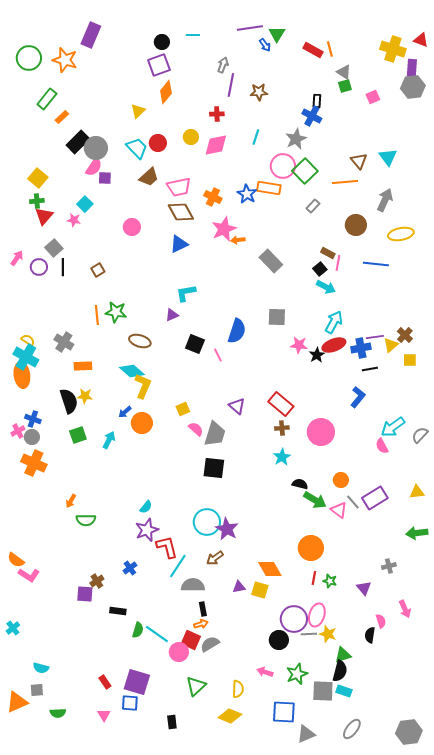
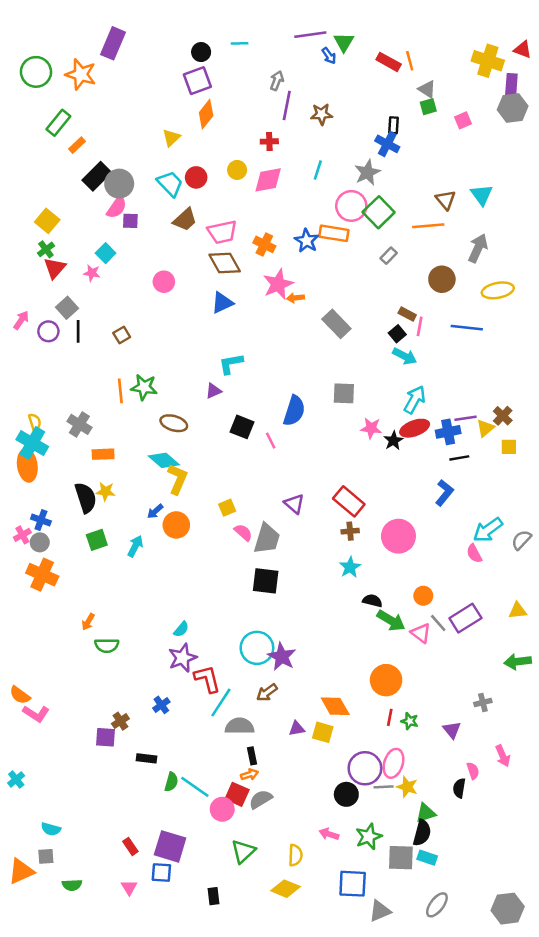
green cross: (37, 201) -> (46, 249), turned -32
yellow semicircle: (28, 340) -> (35, 422), turned 40

